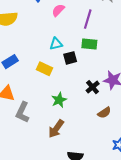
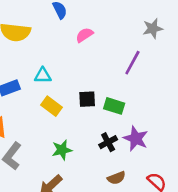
purple line: (88, 19) -> (132, 63), moved
cyan triangle: (56, 44) -> (43, 76), moved
green rectangle: (89, 44) -> (114, 106), moved

